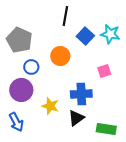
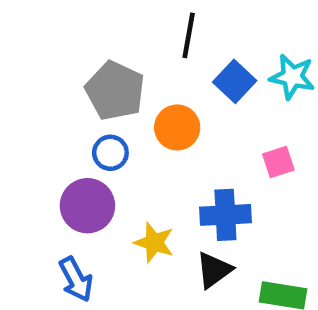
gray pentagon: (19, 40) -> (115, 91), moved

